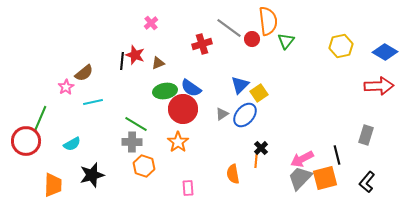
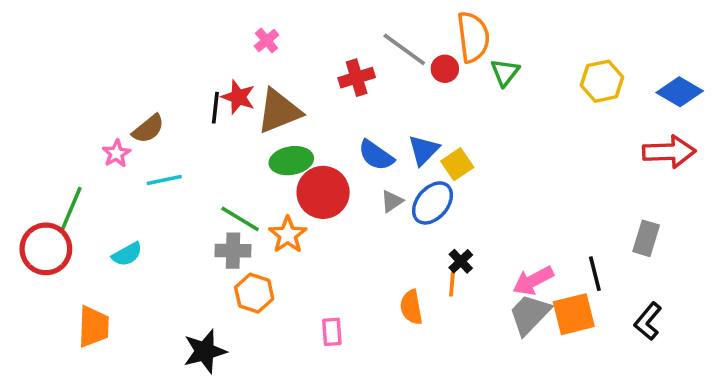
brown triangle: (158, 63) -> (279, 111), size x2.0
blue semicircle: (191, 88) -> (376, 155), moved
orange star: (178, 142) -> (288, 235), moved
black star: (92, 175) -> (205, 351), moved

